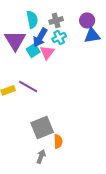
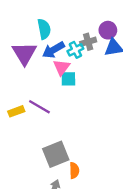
gray cross: (56, 20) -> (88, 42), moved
blue arrow: (40, 37) -> (53, 50), turned 30
cyan square: (33, 50) -> (68, 79), moved, turned 32

